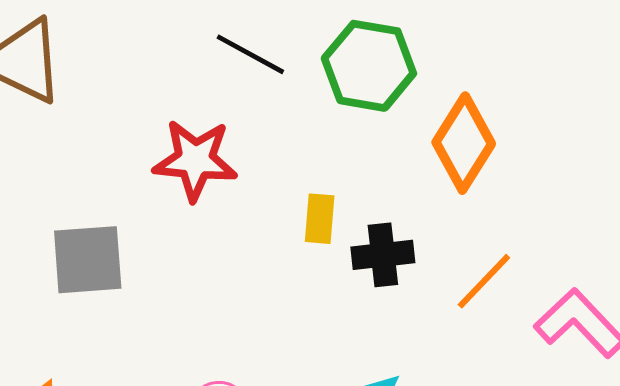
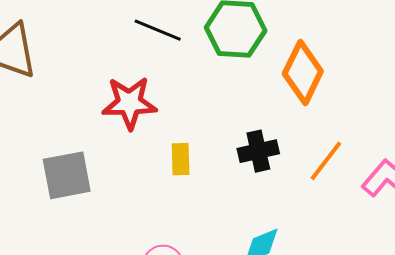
yellow rectangle: (320, 219) -> (181, 159), moved

